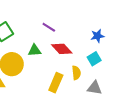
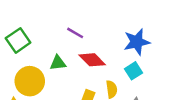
blue star: (97, 36) -> (137, 42), size x1.5

